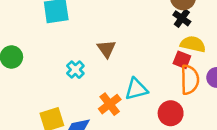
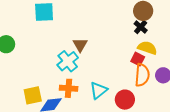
cyan cross: (75, 70) -> (68, 61), moved, size x1.5
cyan triangle: (136, 89) -> (99, 90), moved, turned -30
orange cross: (110, 104) -> (69, 88), moved, turned 36

